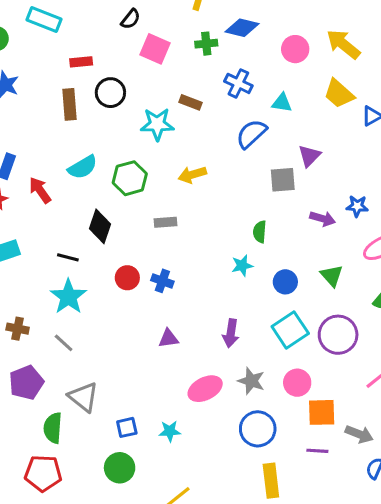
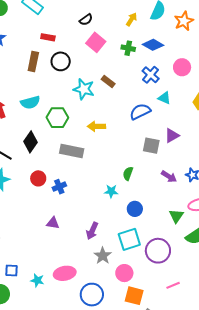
blue cross: (238, 83) -> (151, 75), moved
gray rectangle: (166, 222) -> (72, 151), size x1.6
green triangle: (332, 276) -> (176, 216), moved
blue cross: (162, 281) -> (59, 187), turned 32
gray star: (251, 381) -> (103, 256), moved
pink ellipse: (205, 389) -> (65, 273), moved

